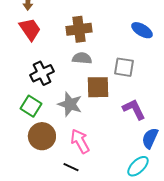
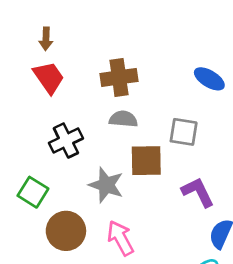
green square: (31, 106) -> (33, 192), moved

